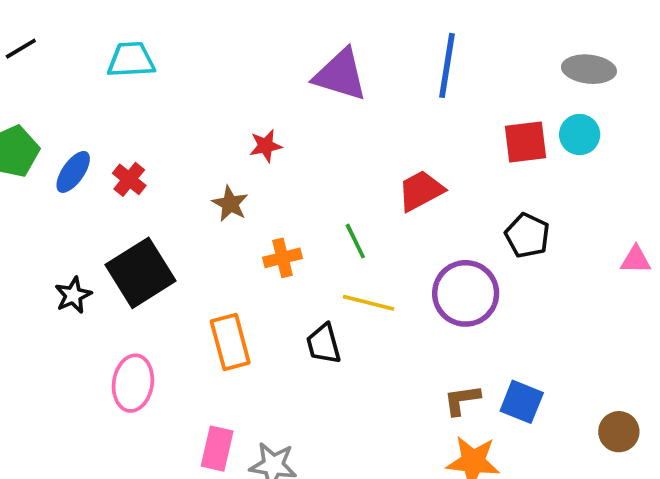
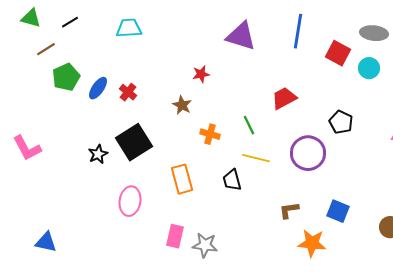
red square: (525, 142) -> (338, 53), moved, turned 35
orange cross: (282, 258) -> (210, 134), turned 30
brown L-shape: (462, 400) -> (289, 210), moved

